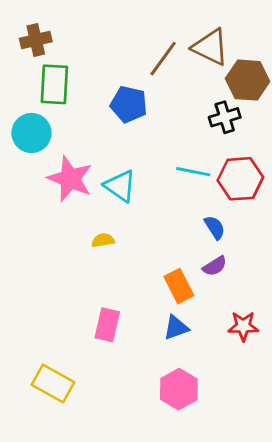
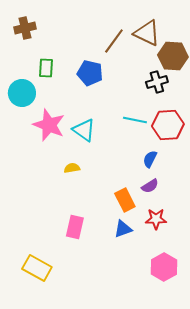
green rectangle: (54, 84) -> (46, 68), moved, size x0.7
blue semicircle: (215, 227) -> (150, 159), turned -120
red star: (243, 326) -> (156, 219), moved
pink hexagon: (179, 389) -> (164, 267), moved

